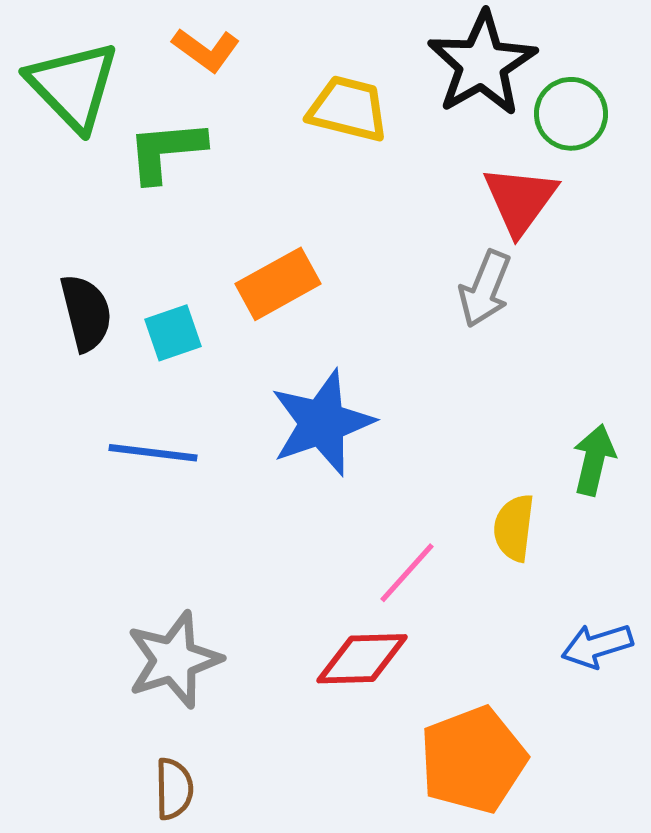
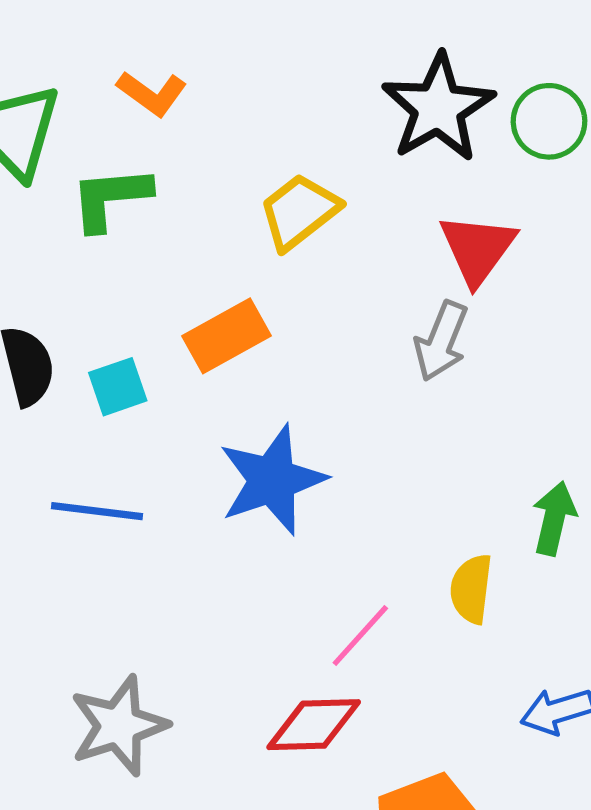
yellow trapezoid: (348, 109) -> (299, 211), moved, turned -52
green circle: (571, 114) -> (549, 121), moved

